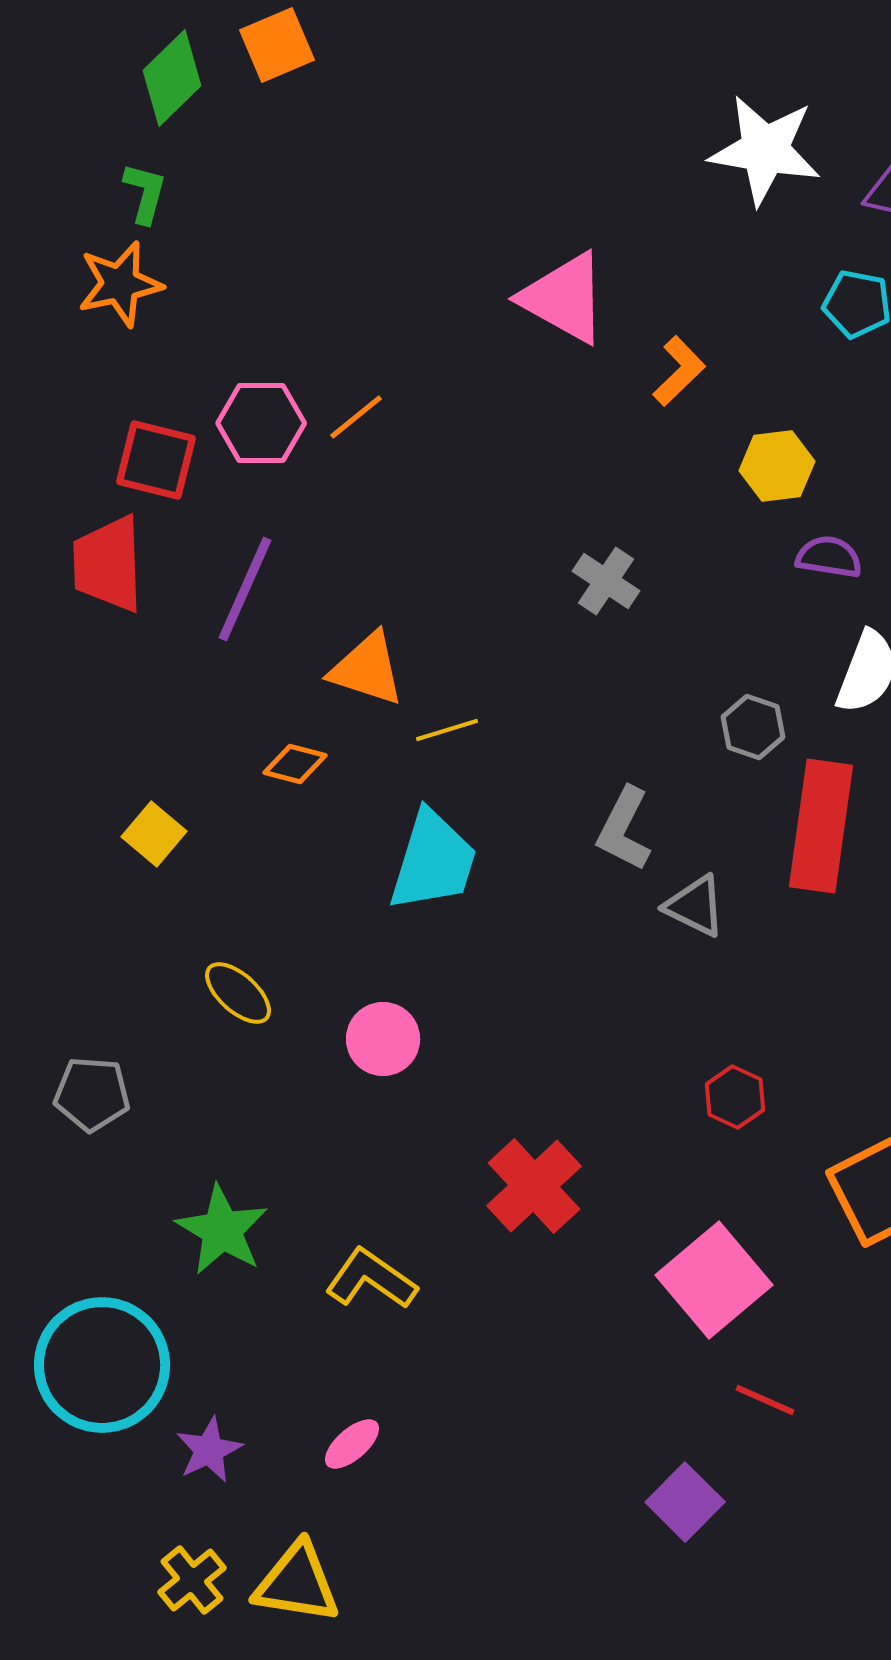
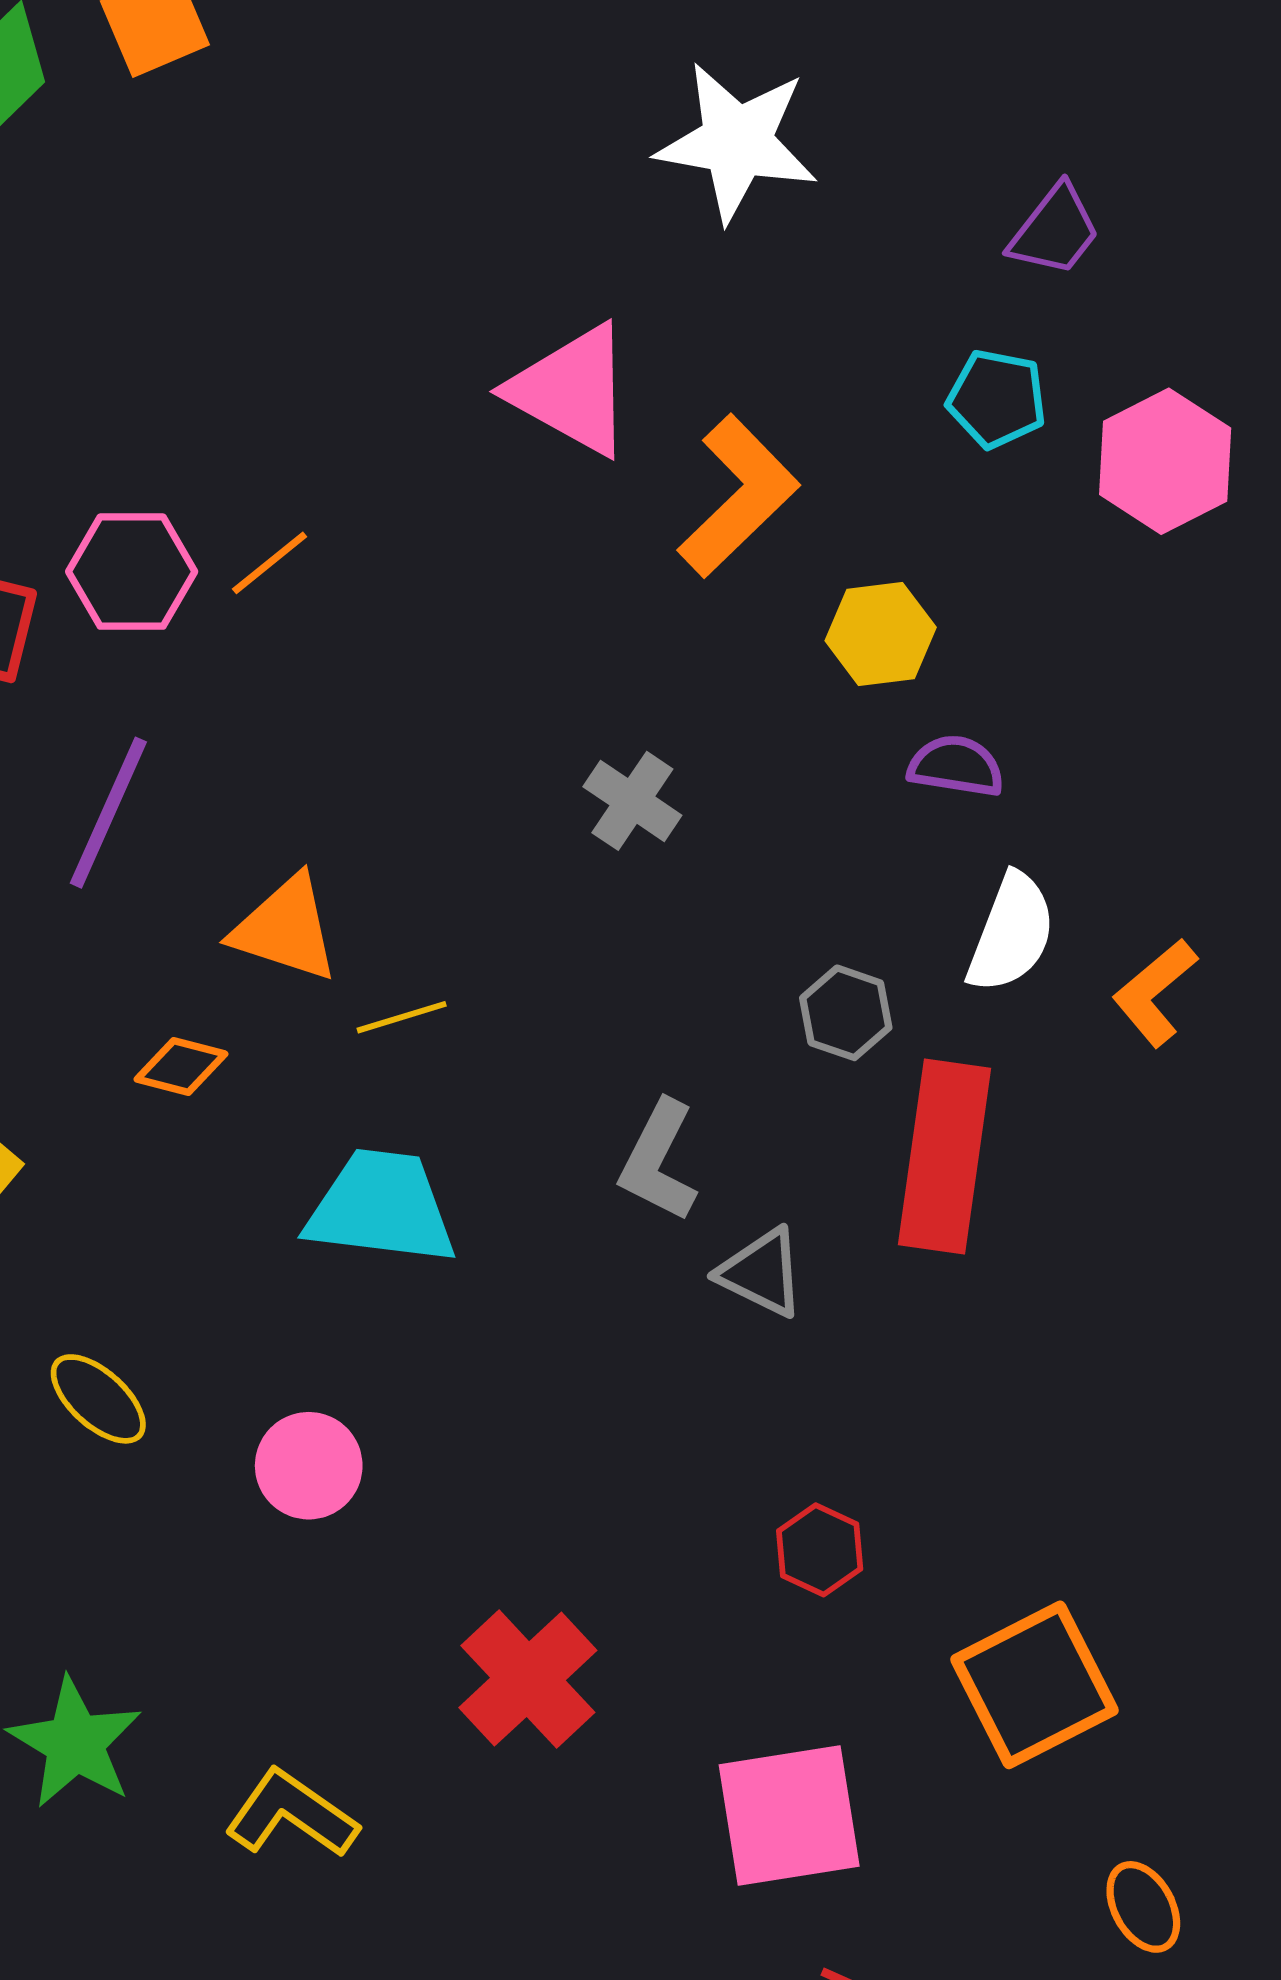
white star: (765, 150) -> (737, 142), moved
orange L-shape: (679, 371) -> (738, 496), size x1.6
cyan trapezoid: (433, 861) -> (381, 1207), turned -100
pink square: (714, 1280) -> (789, 1815), turned 31

